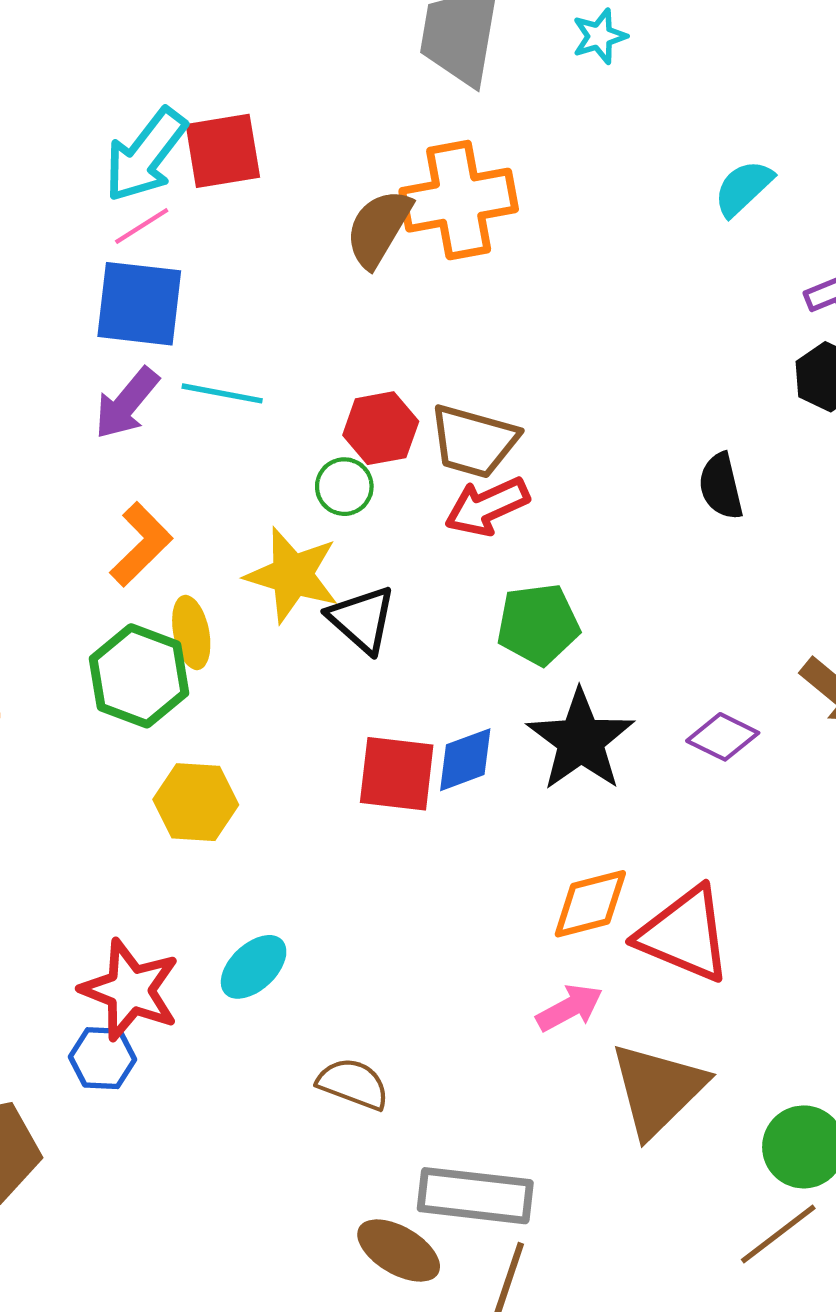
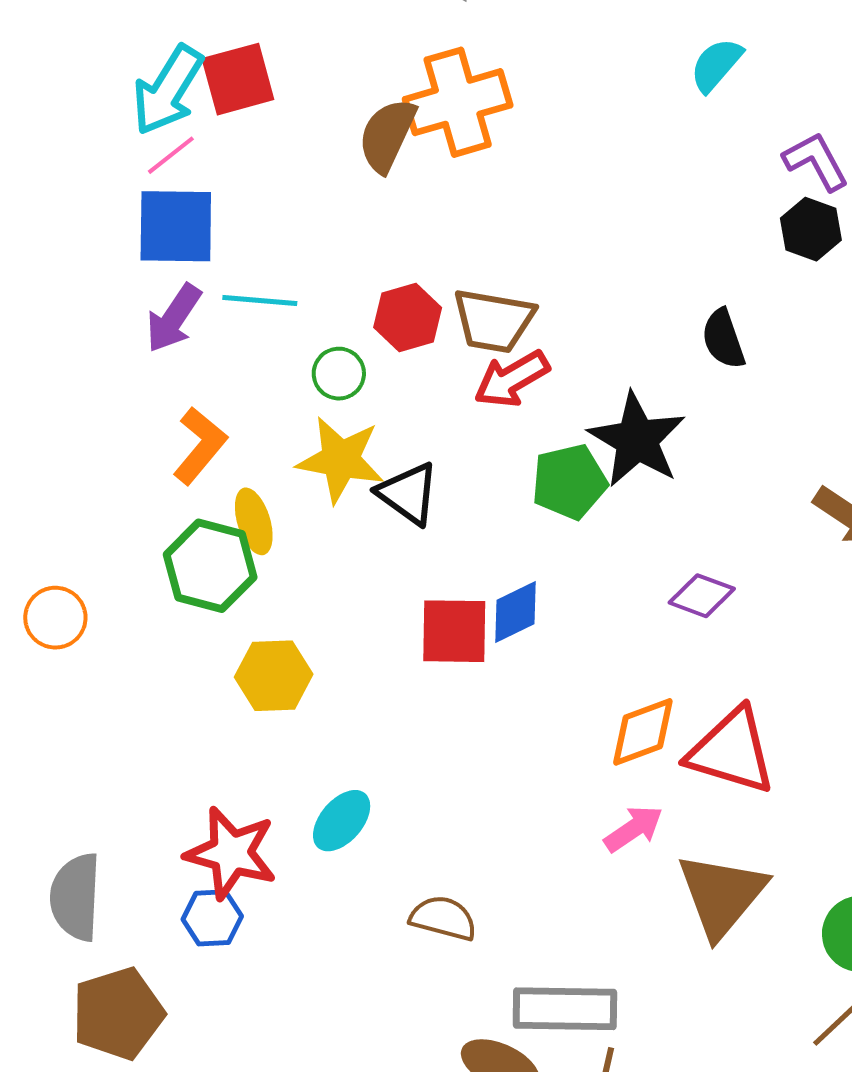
green circle: (344, 487) -> (339, 374), moved
purple diamond: (723, 737) -> (702, 596), moved
black star: (581, 740) -> (637, 440), moved

